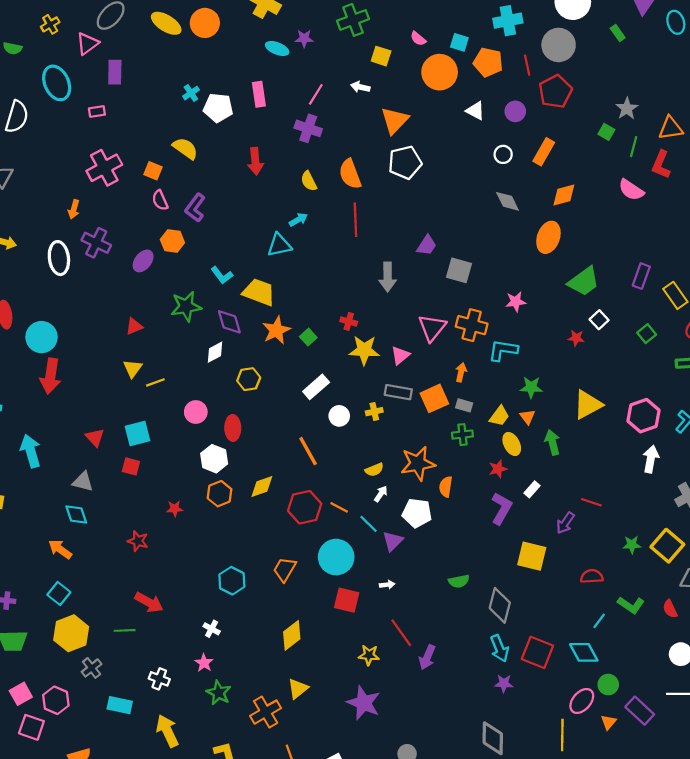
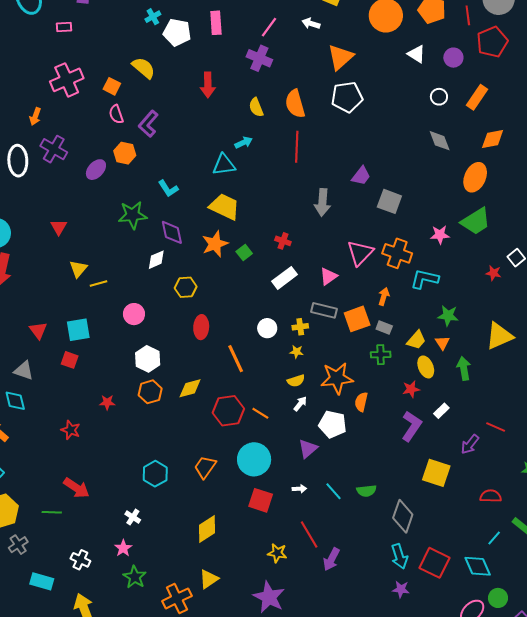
green trapezoid: (584, 281) -> (476, 221), moved
yellow trapezoid: (259, 292) -> (225, 207), moved
red triangle: (134, 326) -> (59, 227), moved, turned -42
yellow star: (364, 350) -> (297, 352), moved, size x0.5
white rectangle: (316, 387) -> (285, 278), moved
red ellipse: (233, 428) -> (201, 327), moved
cyan line: (369, 524) -> (333, 491), moved

